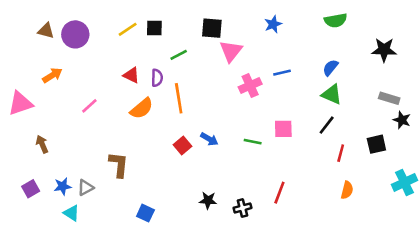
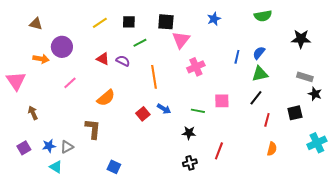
black square: (154, 28) -> (129, 22), moved
purple circle: (75, 34) -> (62, 47), moved
blue line: (282, 73) -> (237, 57), moved, turned -64
orange arrow: (52, 75) -> (41, 59), turned 42
purple semicircle: (157, 78) -> (123, 61), turned -64
green triangle: (332, 94) -> (260, 74), turned -36
orange line: (179, 98) -> (154, 77), moved
pink triangle: (20, 103) -> (16, 81), turned -45
orange semicircle: (142, 108) -> (106, 98), moved
black star: (208, 200) -> (189, 133), moved

